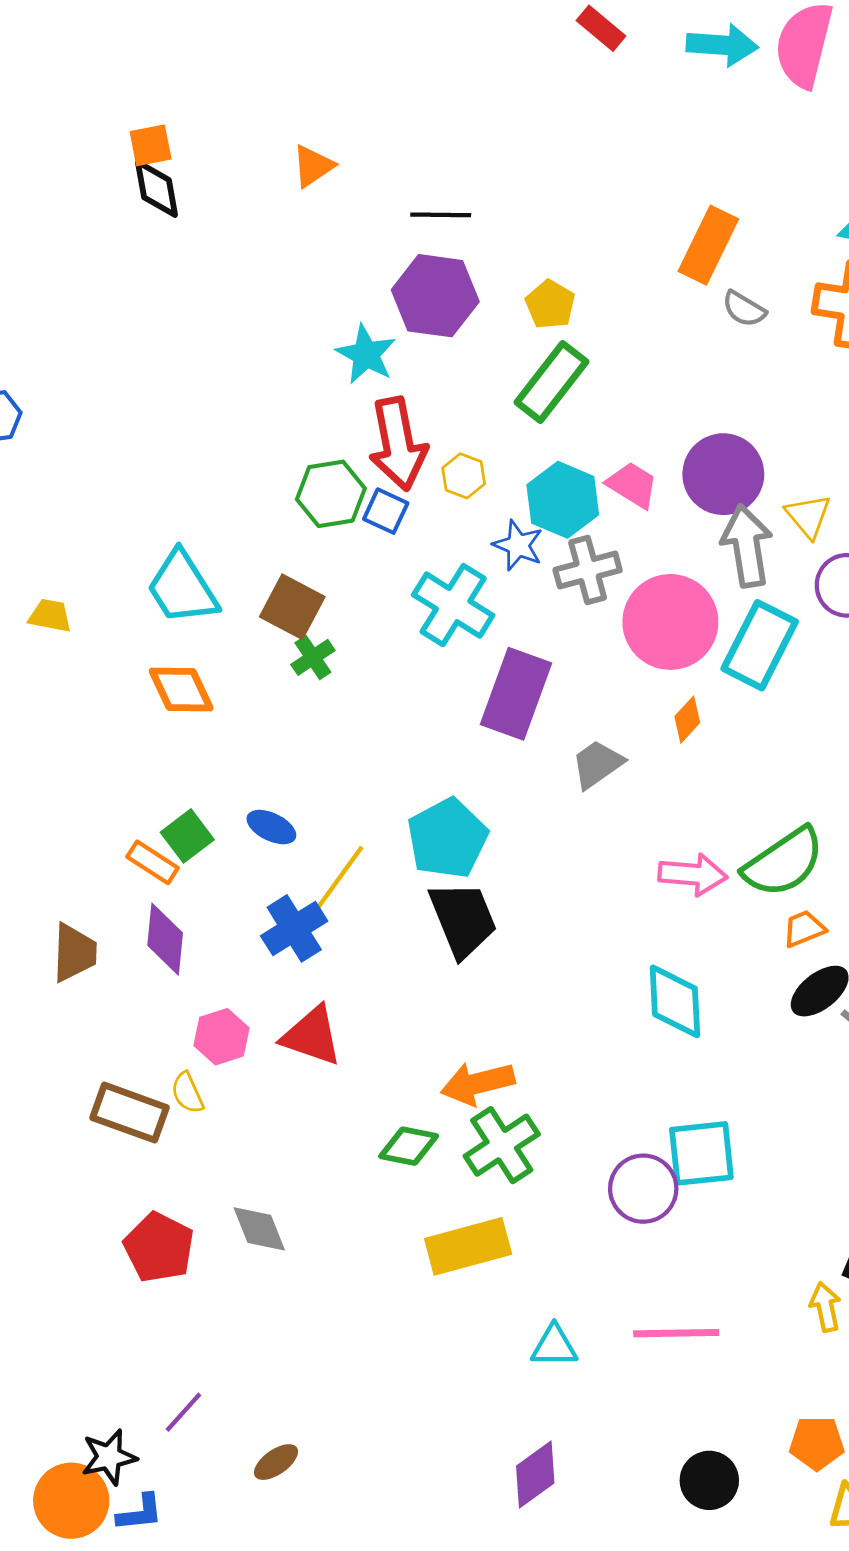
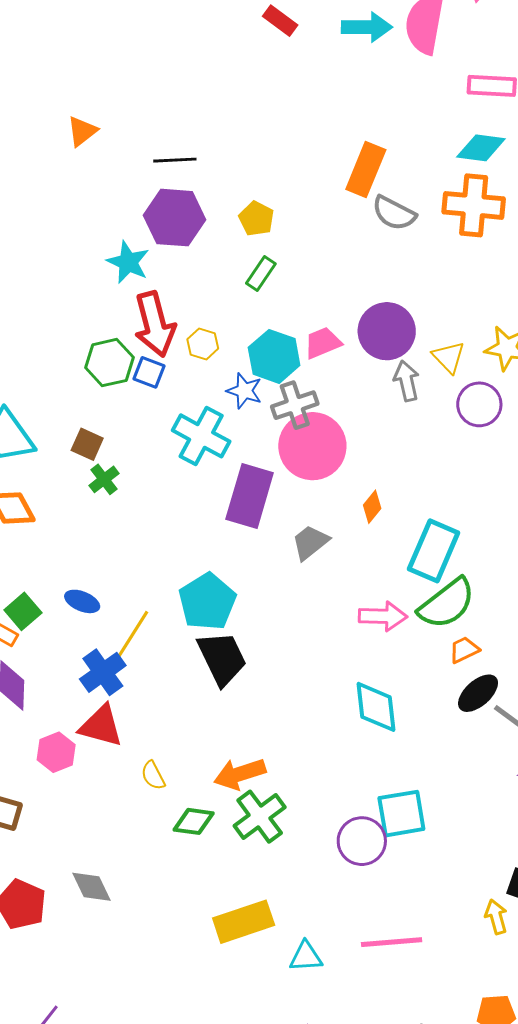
gray semicircle: (744, 309) -> (394, 213), size x1.4
green rectangle: (552, 382) -> (261, 274), size x0.6
pink trapezoid: (632, 485) -> (323, 343), turned -51
gray arrow: (747, 546) -> (407, 381), size x0.7
brown square: (292, 607) -> (87, 444), size x0.7
pink circle: (670, 622) -> (312, 446), moved
cyan rectangle: (760, 645) -> (434, 551), moved
red triangle: (312, 1036) -> (101, 726), moved
yellow semicircle: (187, 1093) -> (153, 775), moved
yellow rectangle: (468, 1246) -> (244, 922), moved

